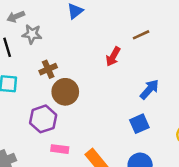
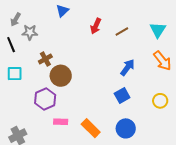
gray arrow: (16, 17) -> (16, 20), turned -32
brown line: (141, 35) -> (122, 32), moved
red arrow: (113, 57) -> (96, 26), moved

